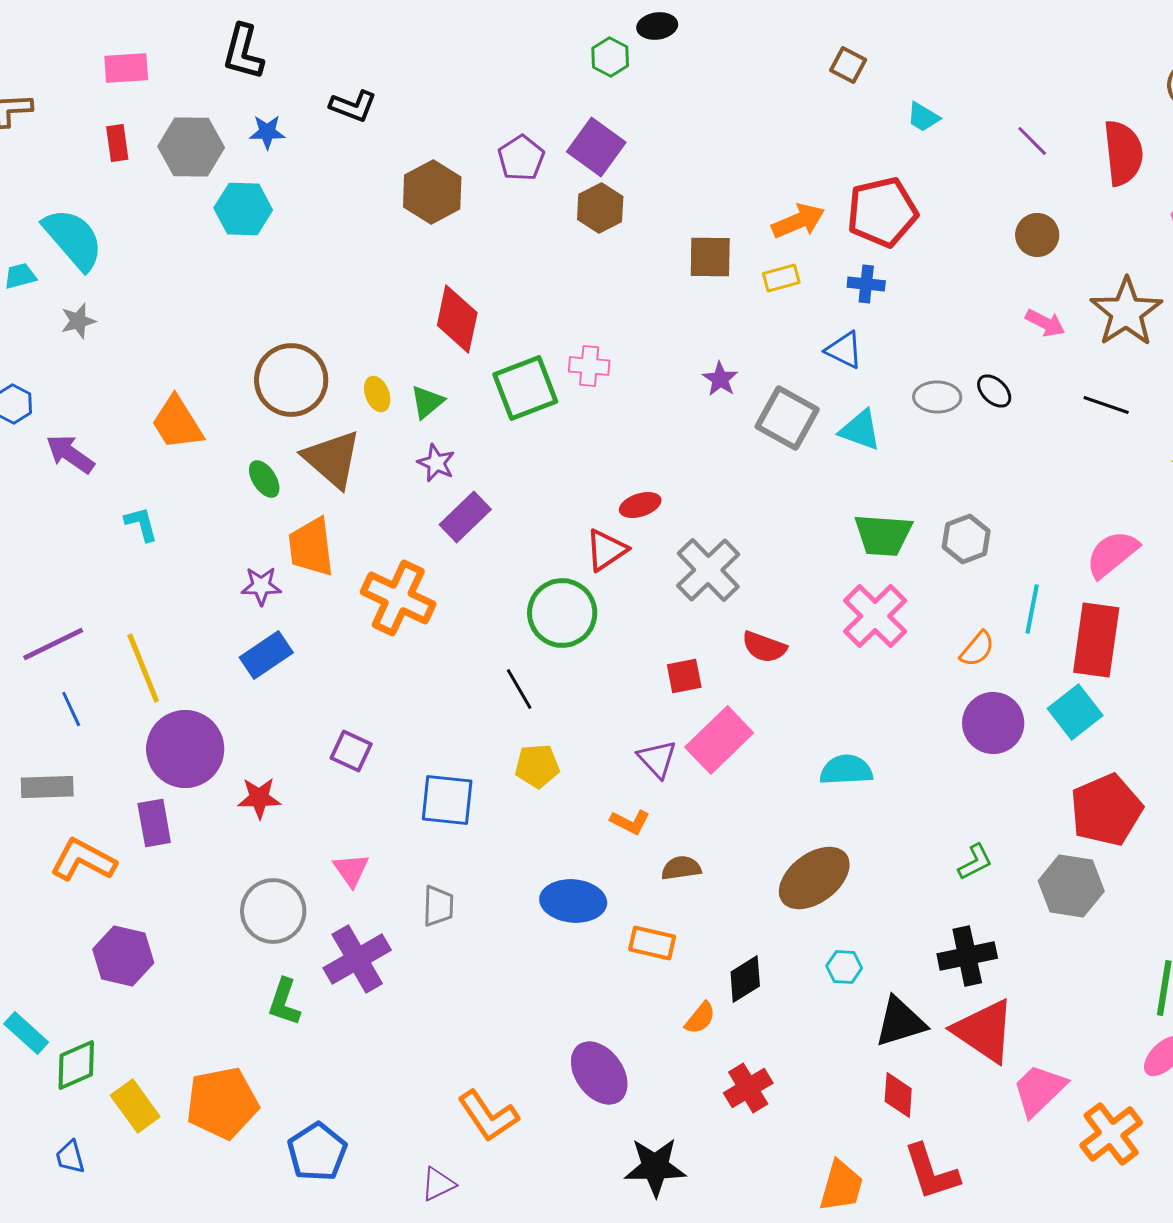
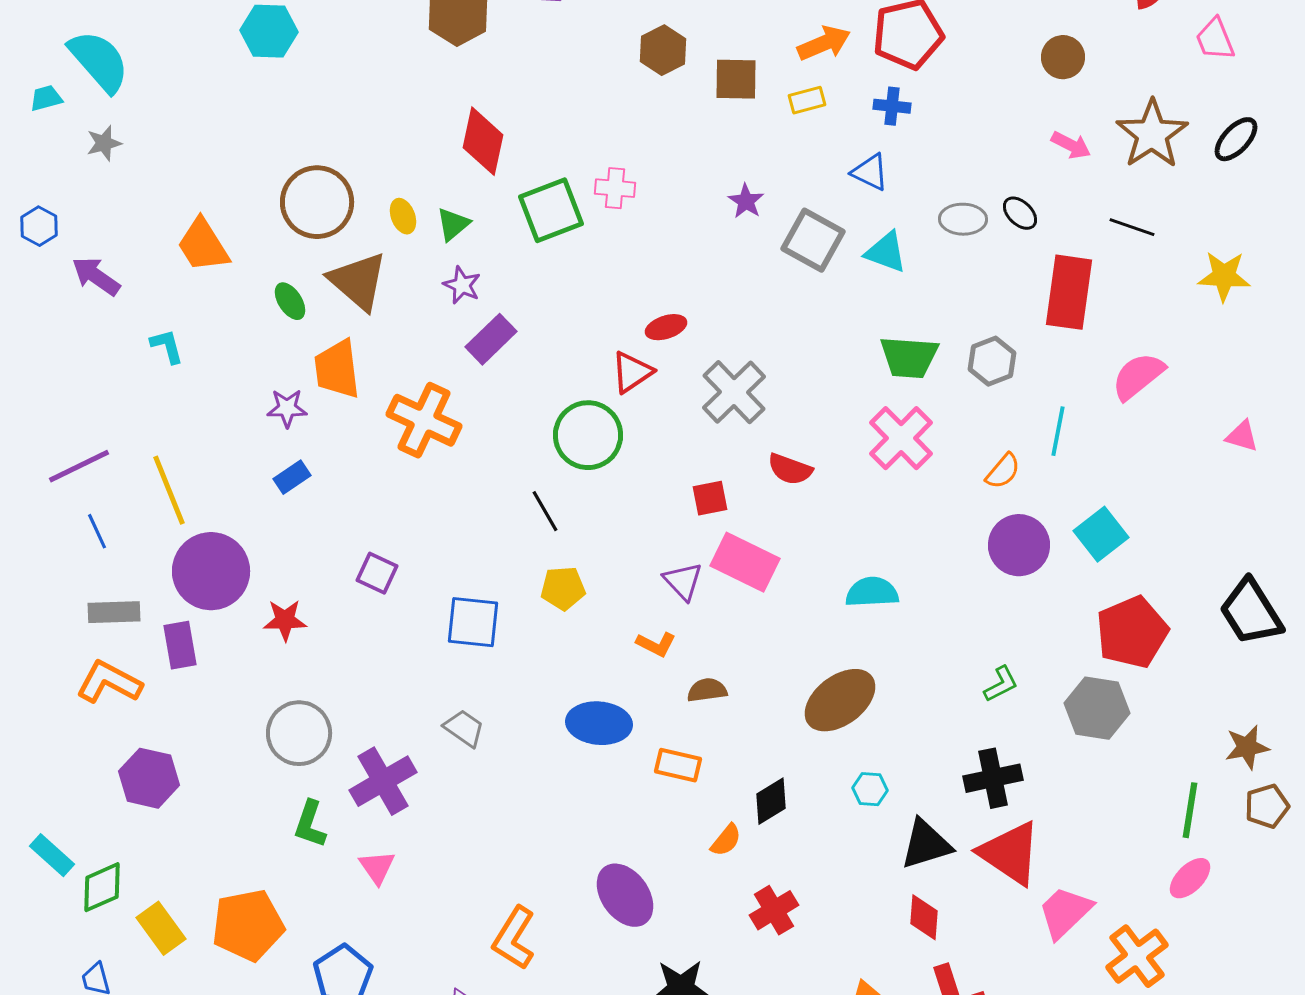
brown hexagon: (600, 208) -> (663, 50), moved
red rectangle: (1096, 640) -> (1069, 292), moved
blue rectangle: (266, 655) -> (292, 477), size x0.7
pink rectangle: (719, 740) -> (745, 562), turned 70
gray rectangle: (47, 787) -> (114, 612), moved
pink triangle: (351, 870) -> (377, 867), moved
gray trapezoid: (438, 906) -> (464, 728), turned -57
orange L-shape: (488, 1116) -> (514, 938), turned 66

